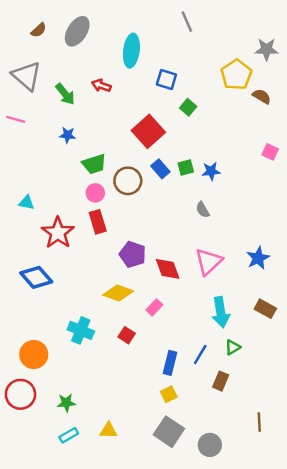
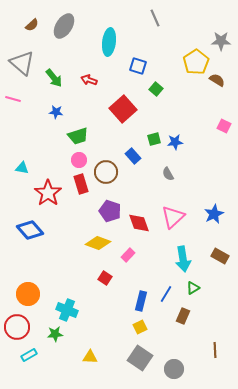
red arrow: (101, 86) -> (89, 80), moved
blue rectangle: (160, 169) -> (133, 156), moved
brown circle: (128, 181) -> (106, 172), moved
cyan cross: (81, 330) -> (67, 310), moved
cyan rectangle: (69, 435) -> (29, 355), moved

